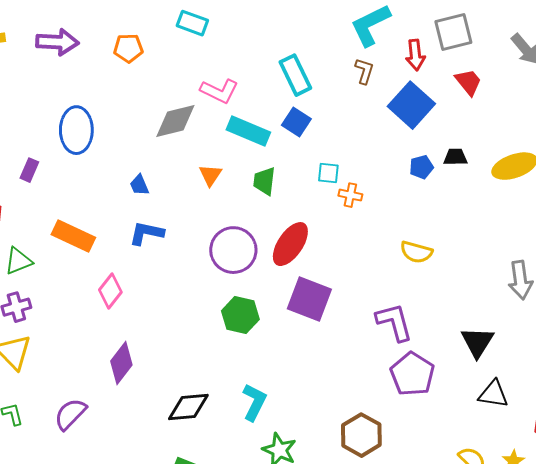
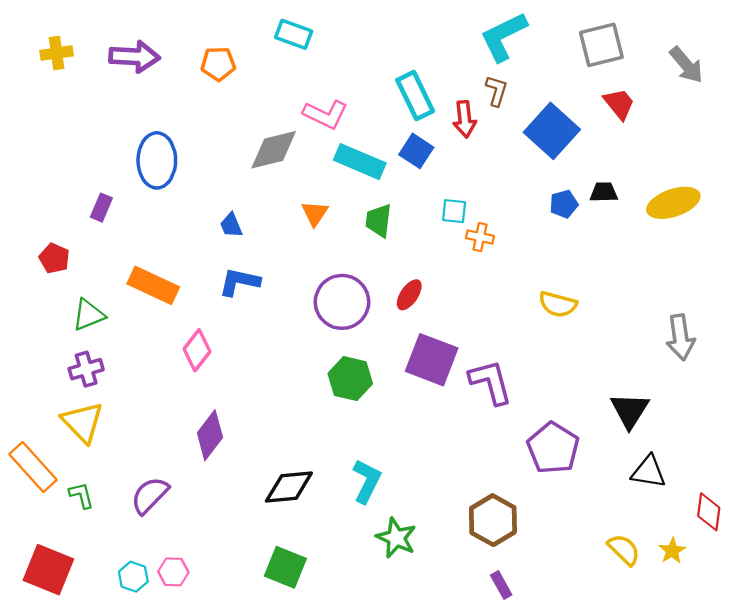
red arrow: (415, 55) -> (465, 119), moved
red ellipse: (290, 244) -> (409, 295), size x0.6
purple L-shape: (394, 322) -> (491, 382), moved

